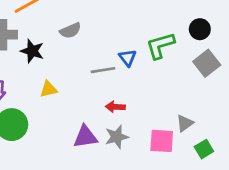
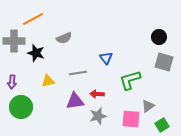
green L-shape: (160, 46) -> (130, 80), moved
gray square: (207, 63) -> (164, 62), turned -36
gray line: (103, 70) -> (78, 73), moved
purple triangle: (85, 137) -> (75, 101), moved

